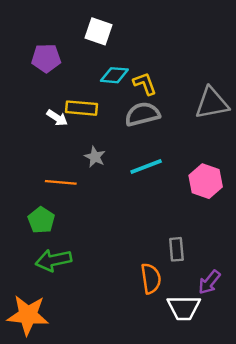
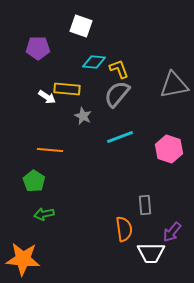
gray semicircle: (142, 114) -> (117, 94), turned -36
gray star: (95, 157) -> (83, 116), moved
green arrow: (53, 260) -> (44, 214), size x0.7

